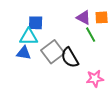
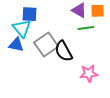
green line: (91, 35) -> (86, 28), turned -70
cyan triangle: (29, 37) -> (22, 28), turned 48

